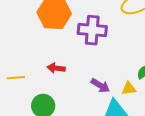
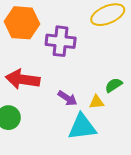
red arrow: (56, 68) -> (23, 79), size x1.8

